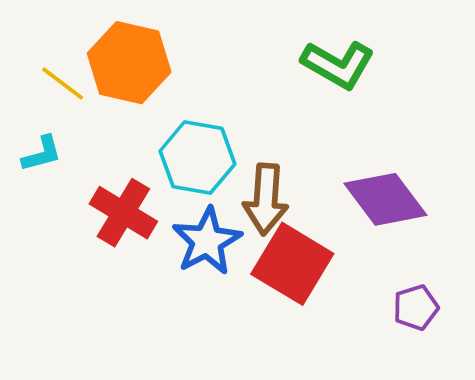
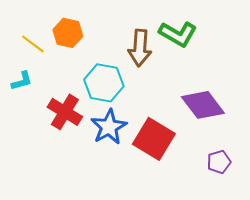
orange hexagon: (129, 63) -> (68, 33), size x0.7
brown arrow: (266, 199) -> (140, 48), moved

